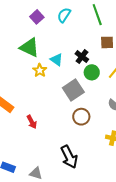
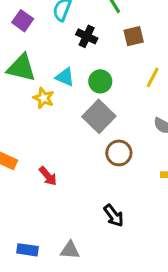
black cross: (82, 57) -> (87, 36), moved
green circle: (92, 72) -> (100, 81), moved
black arrow: (69, 157) -> (114, 216), size x0.7

